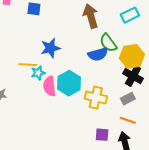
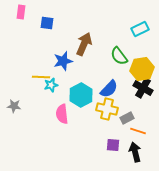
brown arrow: (91, 16) -> (84, 44), moved, turned 40
blue semicircle: (98, 54) -> (109, 89), moved, turned -30
pink semicircle: (49, 86) -> (62, 114), moved
gray rectangle: (128, 99) -> (127, 118), moved

